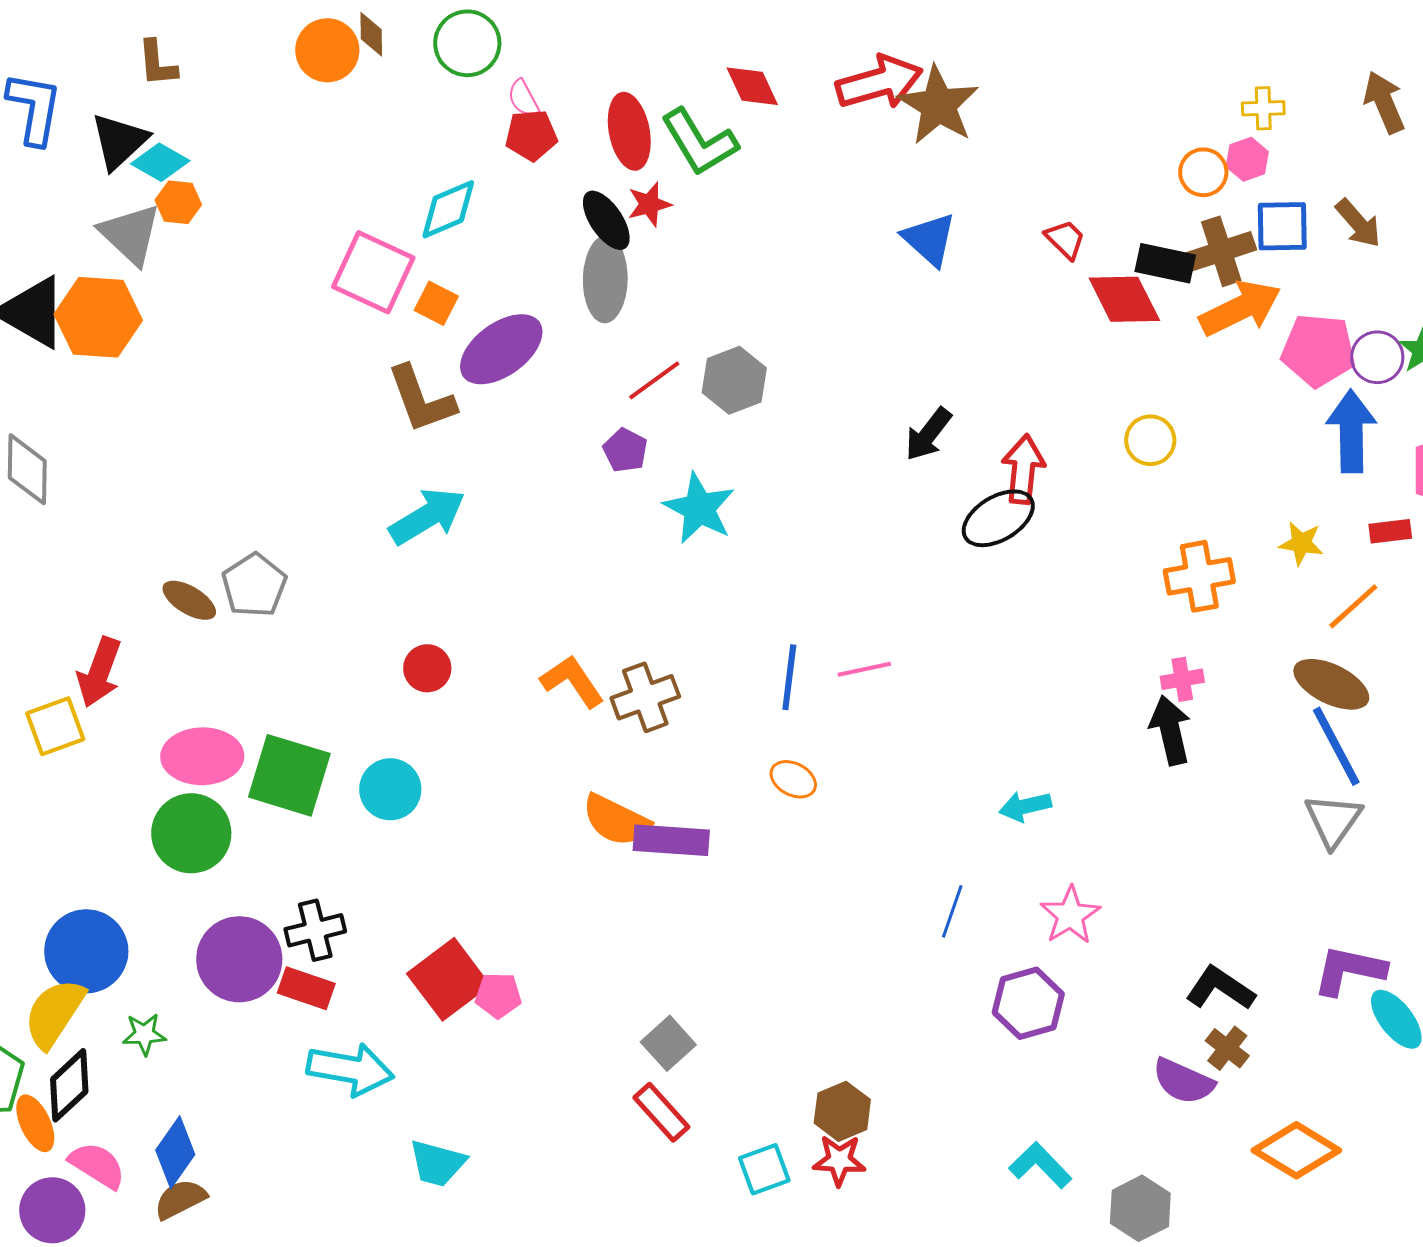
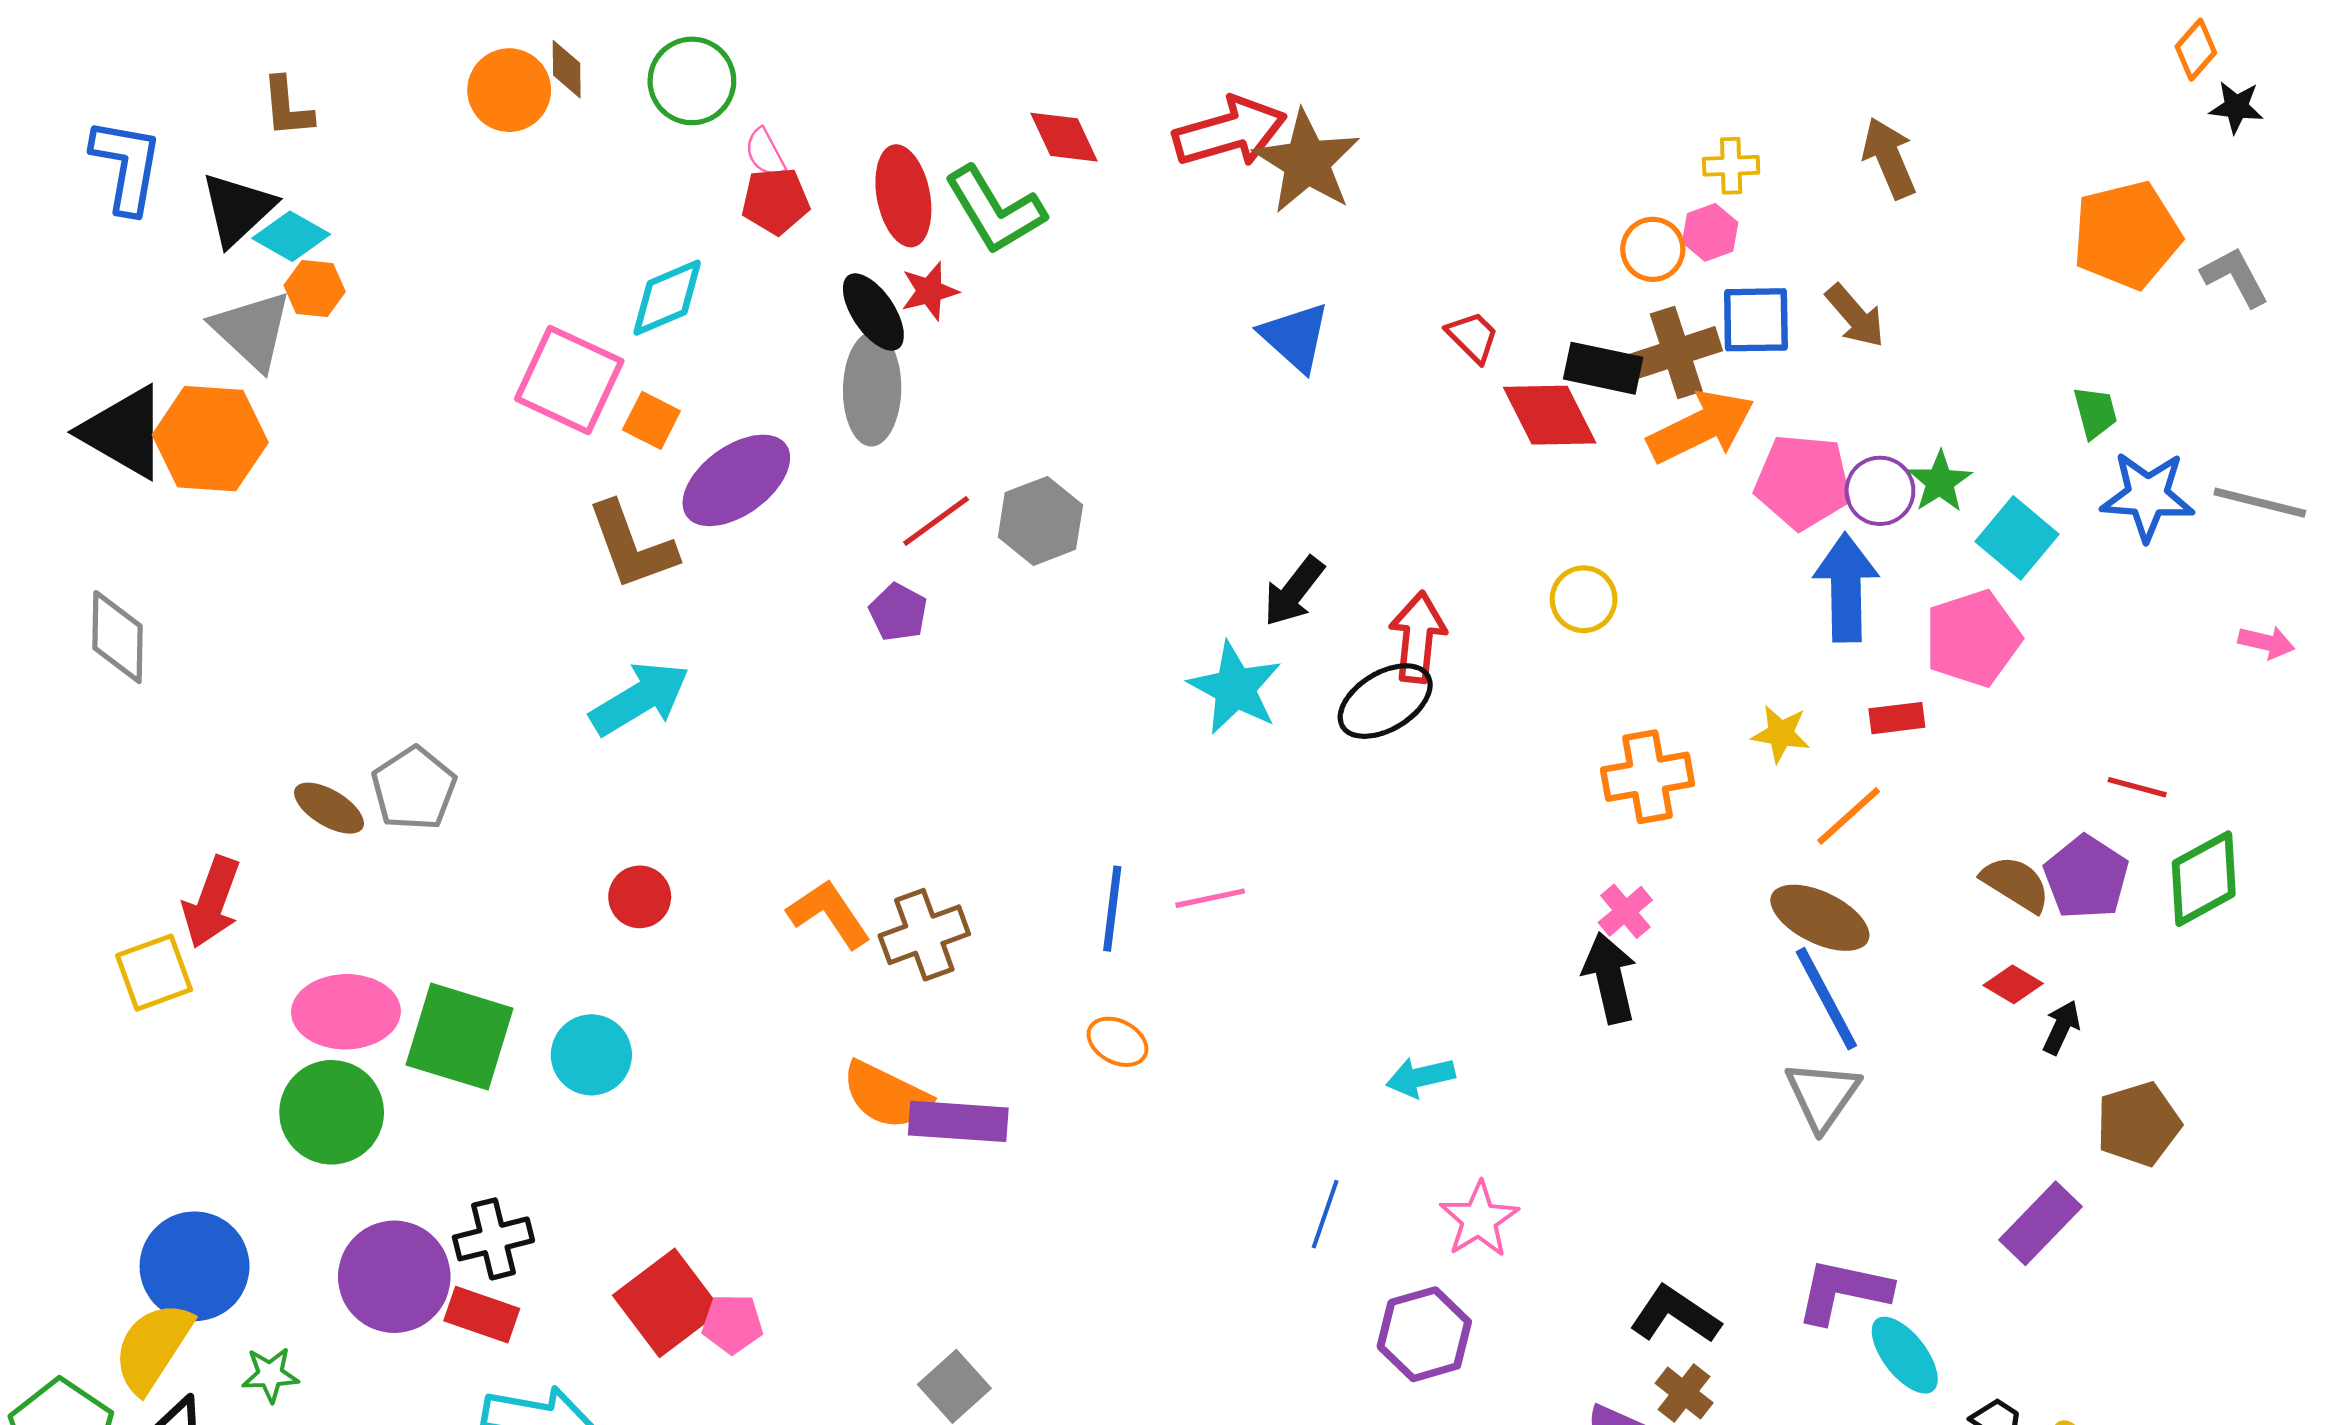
cyan star: (699, 508) -> (1235, 688), moved
pink cross: (1182, 679) -> (1625, 911), turned -30

